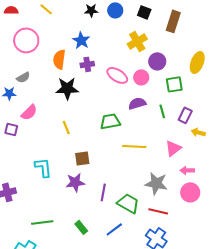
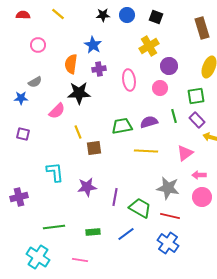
brown rectangle: (173, 21) -> (202, 28), moved, turned -35
pink circle: (26, 40) -> (38, 45), size x0.6
pink ellipse: (117, 75) -> (129, 80), turned 50
pink circle: (141, 77) -> (160, 88), moved
green square: (174, 84) -> (196, 96), moved
purple semicircle: (137, 103) -> (149, 122), moved
pink semicircle: (29, 112) -> (57, 111), moved
purple rectangle: (185, 115) -> (197, 120), turned -70
brown square: (82, 158) -> (94, 148), moved
green rectangle: (81, 227) -> (93, 232), turned -56

